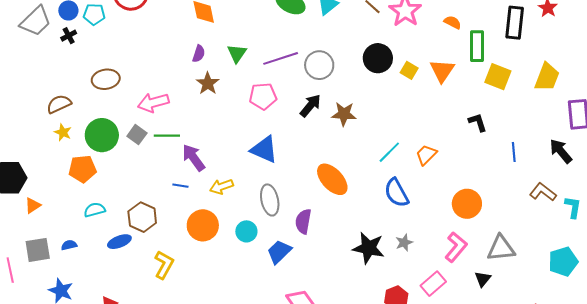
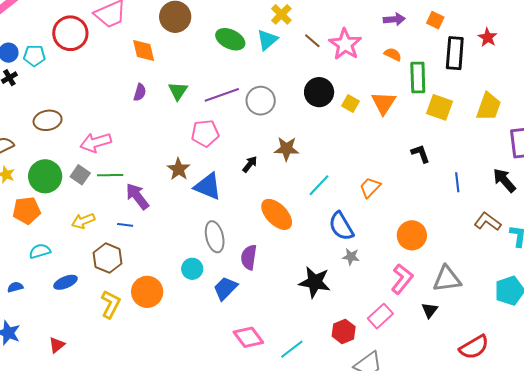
brown star: (208, 83) -> (179, 169), moved
black arrow: (310, 106) -> (250, 164), moved, size x0.7
cyan line: (389, 152) -> (319, 185), moved
yellow arrow: (222, 187) -> (83, 221), moved
brown hexagon: (142, 217) -> (108, 258), moved
orange circle: (203, 225) -> (147, 292), moved
gray star: (404, 242) -> (351, 257), moved, turned 30

